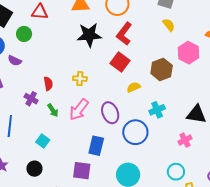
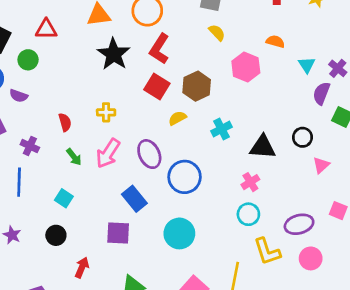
black star: (89, 35) -> (114, 54), turned -30
brown hexagon: (162, 69) -> (197, 86), moved
purple cross: (31, 99) -> (30, 146), moved
cyan cross: (157, 110) -> (222, 129), moved
blue rectangle: (96, 146) -> (134, 199), turned -48
cyan circle: (176, 172) -> (248, 214), moved

